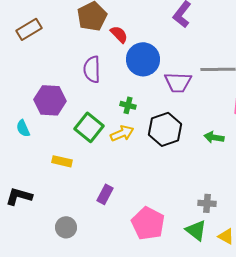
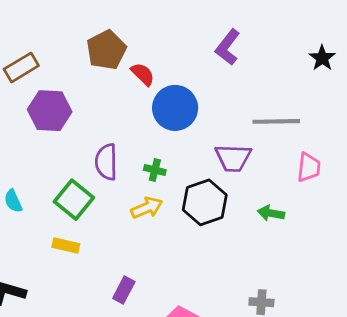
purple semicircle: (92, 69) -> (106, 162), moved
purple trapezoid: (178, 82) -> (233, 158), moved
purple hexagon: (50, 100) -> (50, 111), moved
green square: (89, 127) -> (74, 200), moved

